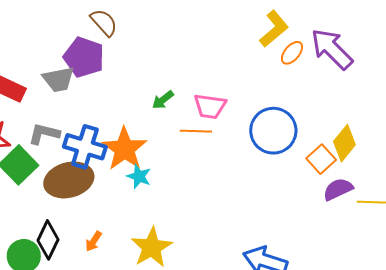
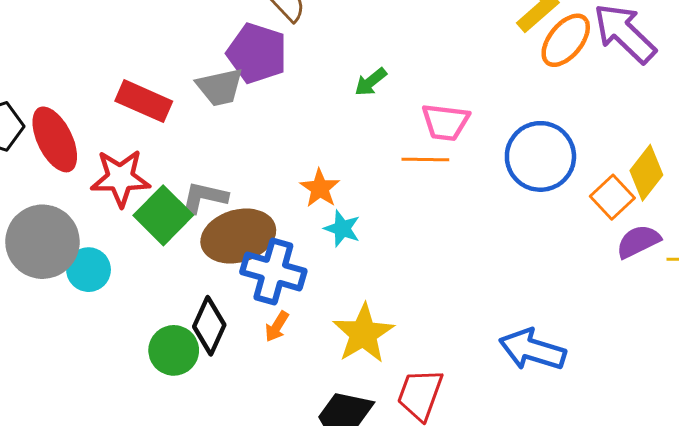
orange ellipse: (292, 53) -> (566, 40), size x1.5
green arrow: (163, 100) -> (371, 82), moved
gray L-shape: (44, 134) -> (204, 197), moved
blue cross: (85, 147) -> (273, 271), moved
orange star: (124, 149) -> (320, 188), size x0.6

